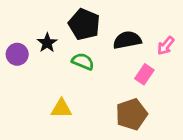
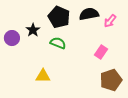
black semicircle: (127, 40) -> (89, 14), moved
pink arrow: (166, 46) -> (110, 21), moved
brown pentagon: (131, 114) -> (111, 80), moved

